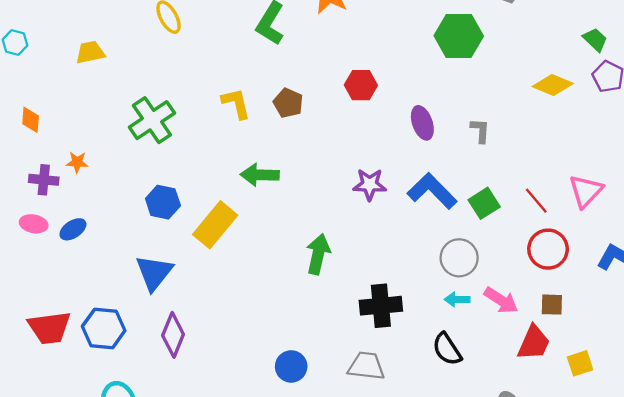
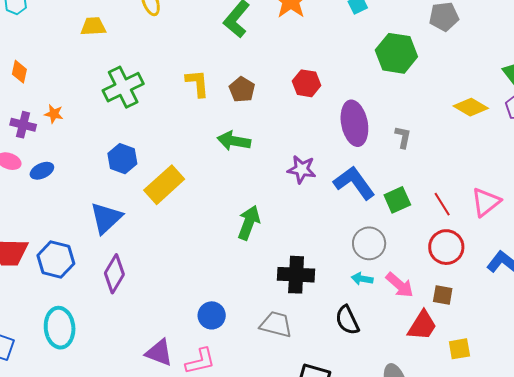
yellow trapezoid: (90, 52) -> (93, 26), moved
purple ellipse: (422, 123) -> (354, 123), size x1.5
green arrow: (260, 175) -> (234, 141), moved

